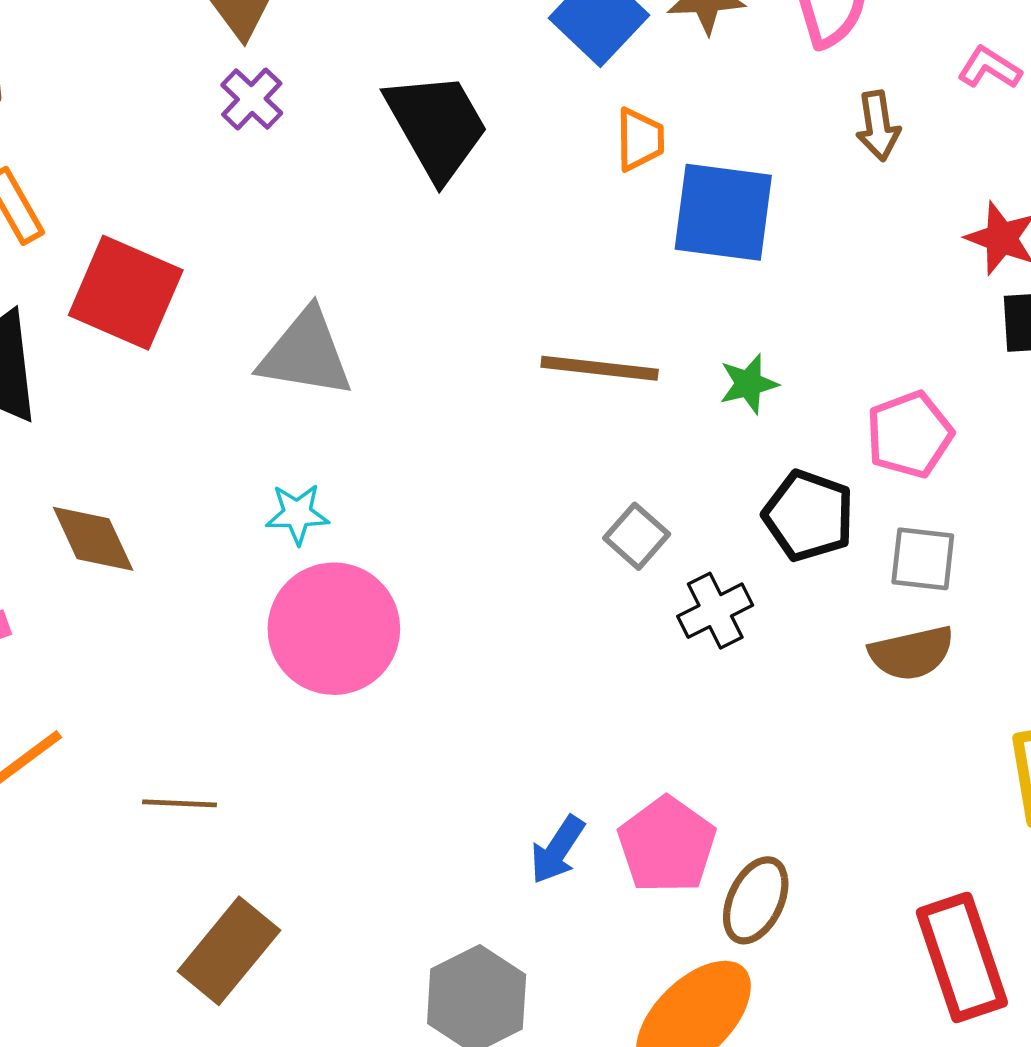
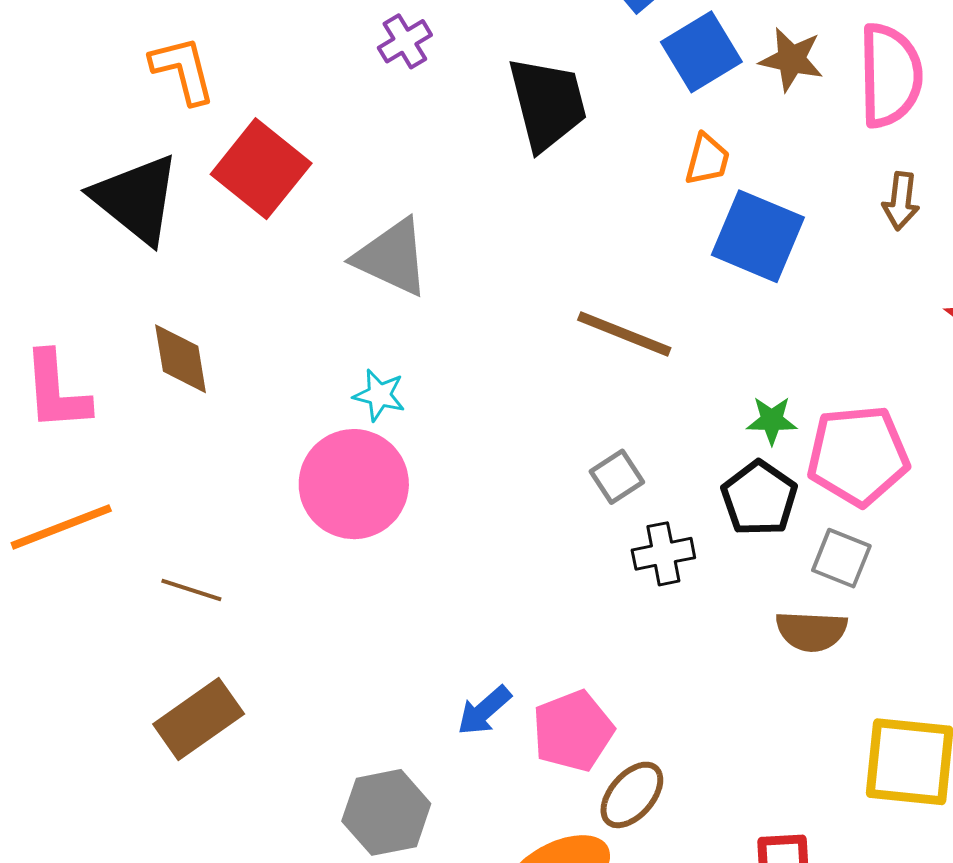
green star: (749, 384) -> (772, 420), moved
pink pentagon: (909, 435) -> (858, 455), size x1.4
cyan star: (297, 514) -> (379, 395), moved

